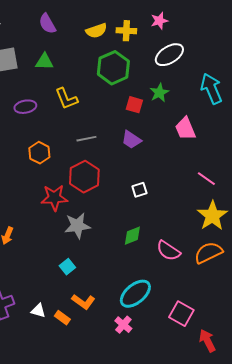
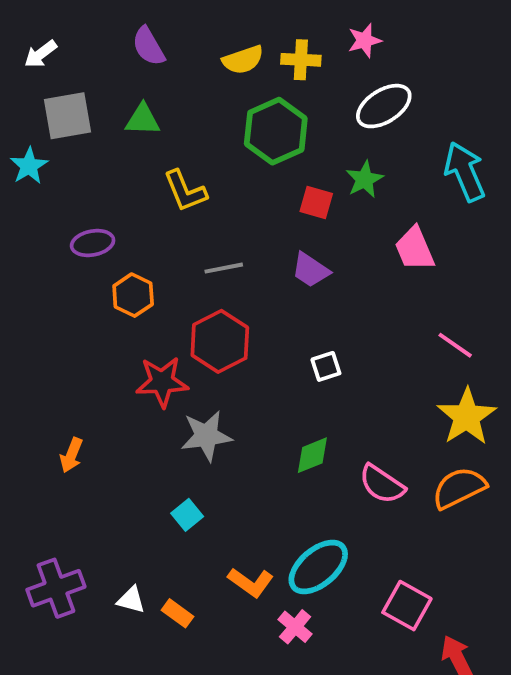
purple ellipse: (25, 107) -> (93, 243), moved
orange L-shape: (83, 302) -> (251, 582), moved

